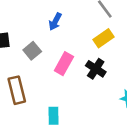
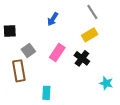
gray square: (32, 51) -> (28, 50), moved

